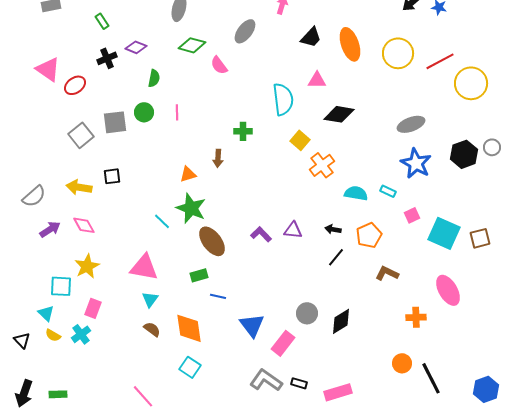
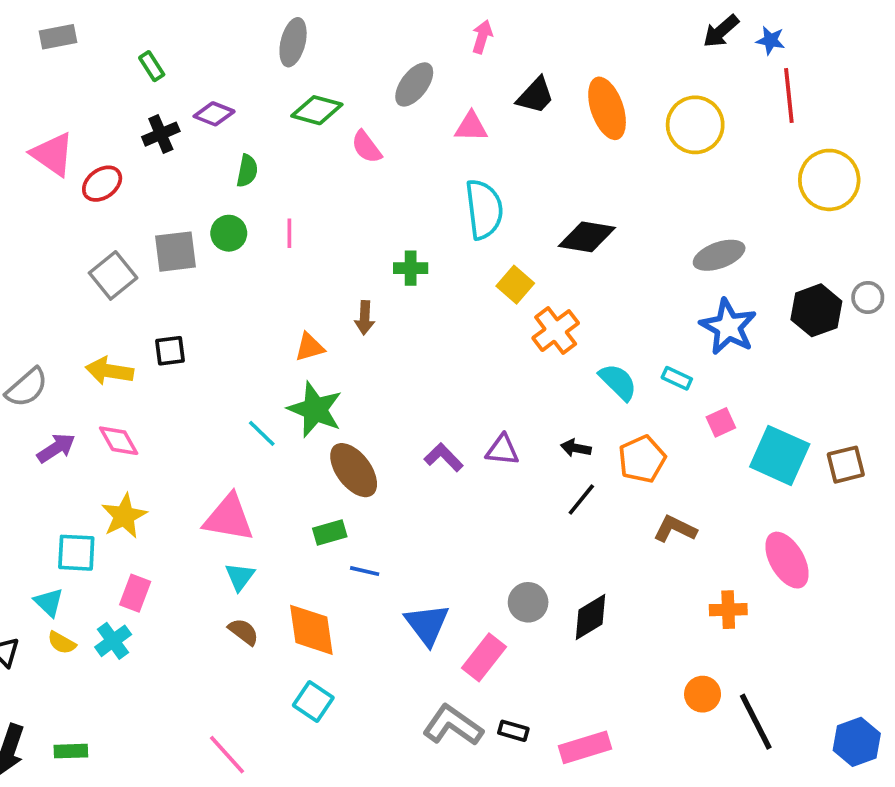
red line: (440, 61) -> (789, 95), moved, turned -68
pink triangle: (317, 80) -> (471, 127), moved
cyan semicircle: (356, 193) -> (618, 382), turned 35

